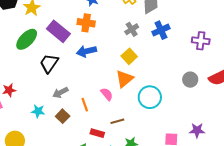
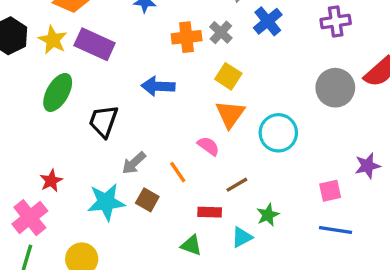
orange cross: (86, 23) -> (187, 37), moved
purple rectangle: (58, 31) -> (95, 44), moved
blue arrow: (86, 51) -> (158, 86), turned 30
gray circle: (190, 80) -> (335, 88), size x1.5
cyan star: (38, 111) -> (106, 202), size x1.6

